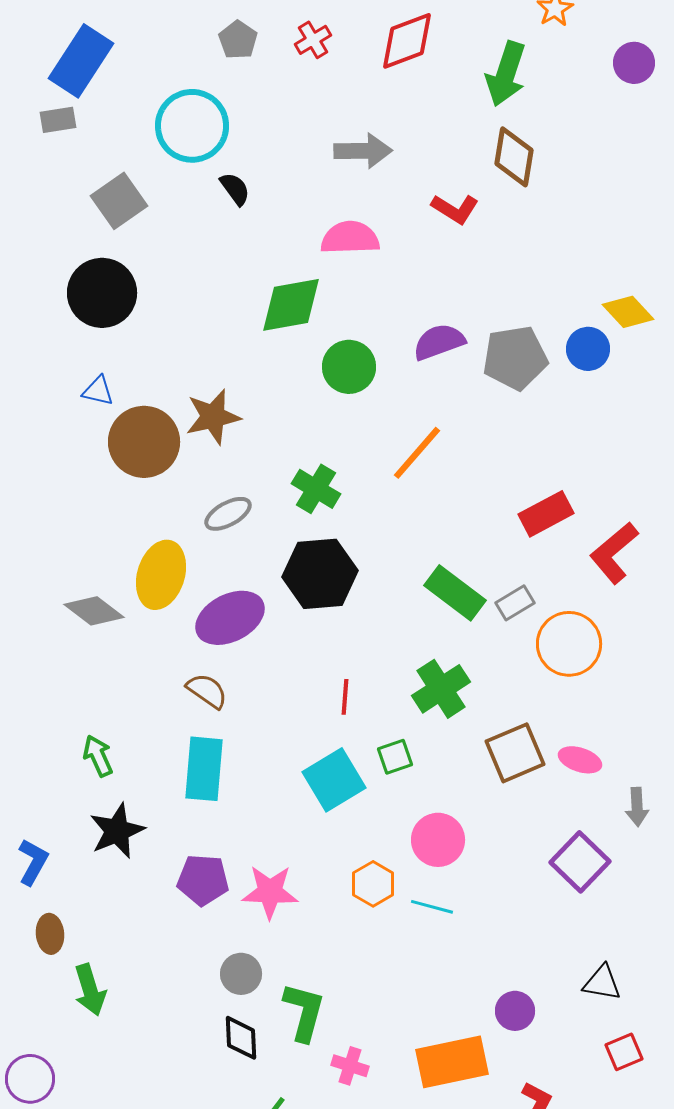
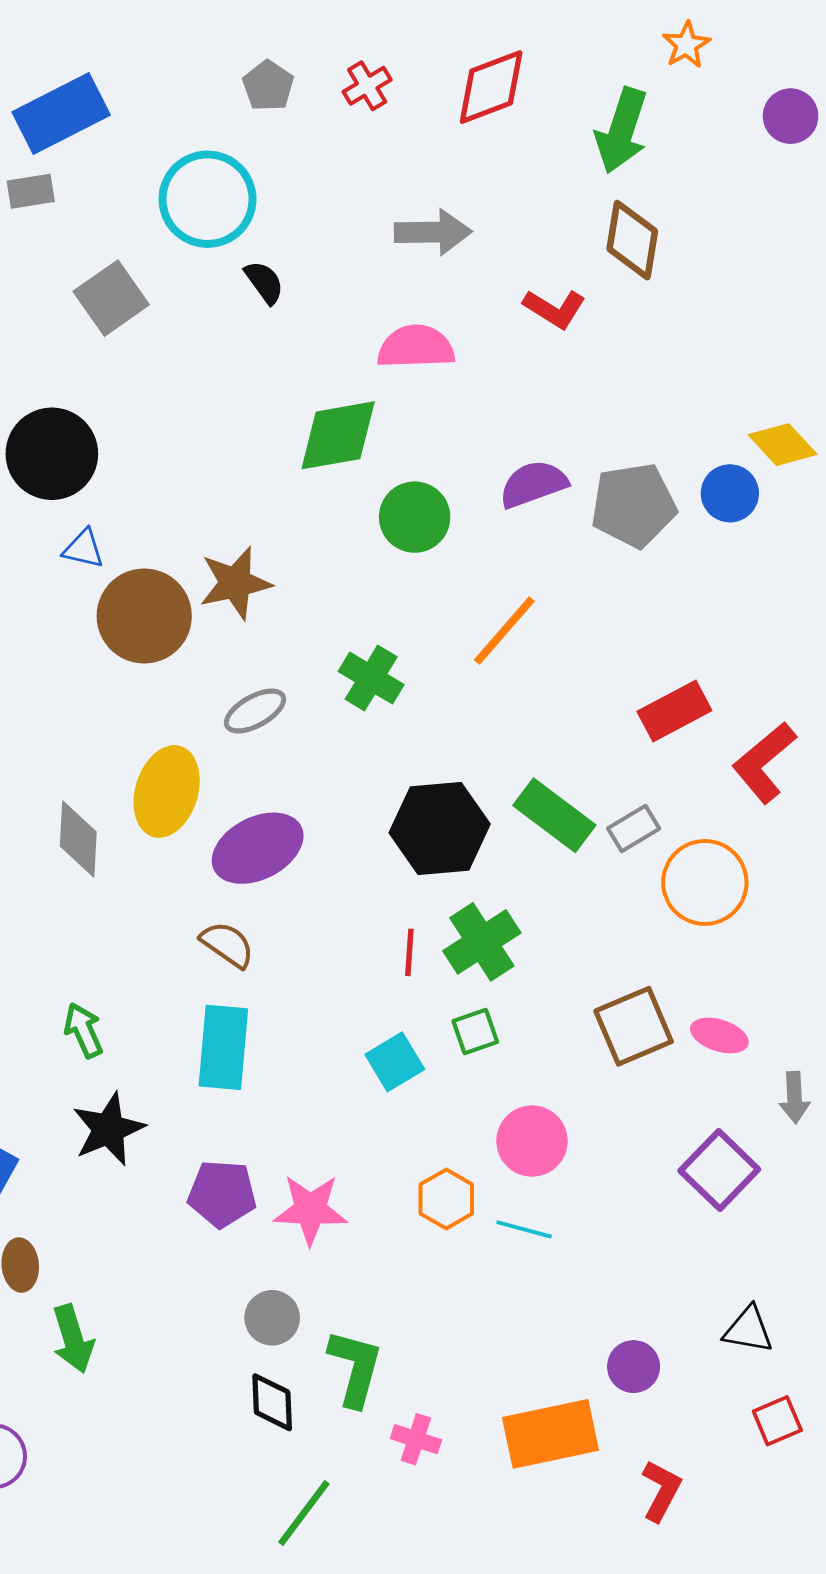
blue rectangle: (81, 61) -> (61, 113), turned 30
black circle: (102, 293) -> (52, 454), moved
black hexagon: (320, 574) -> (440, 828), moved
gray diamond: (94, 611) -> (78, 839), turned 56
green cross: (441, 689) -> (482, 942), moved
cyan square: (334, 780) -> (395, 1062), size x0.7

